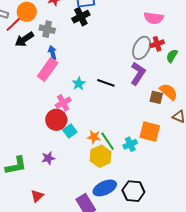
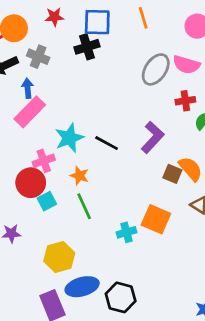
gray ellipse: (142, 48) -> (156, 69), moved
blue arrow: (52, 53) -> (28, 88), moved
cyan star: (79, 83) -> (69, 138), size x1.5
orange star: (94, 137) -> (79, 176), moved
green line: (108, 141) -> (84, 206), moved
yellow hexagon: (101, 156) -> (59, 257), moved

